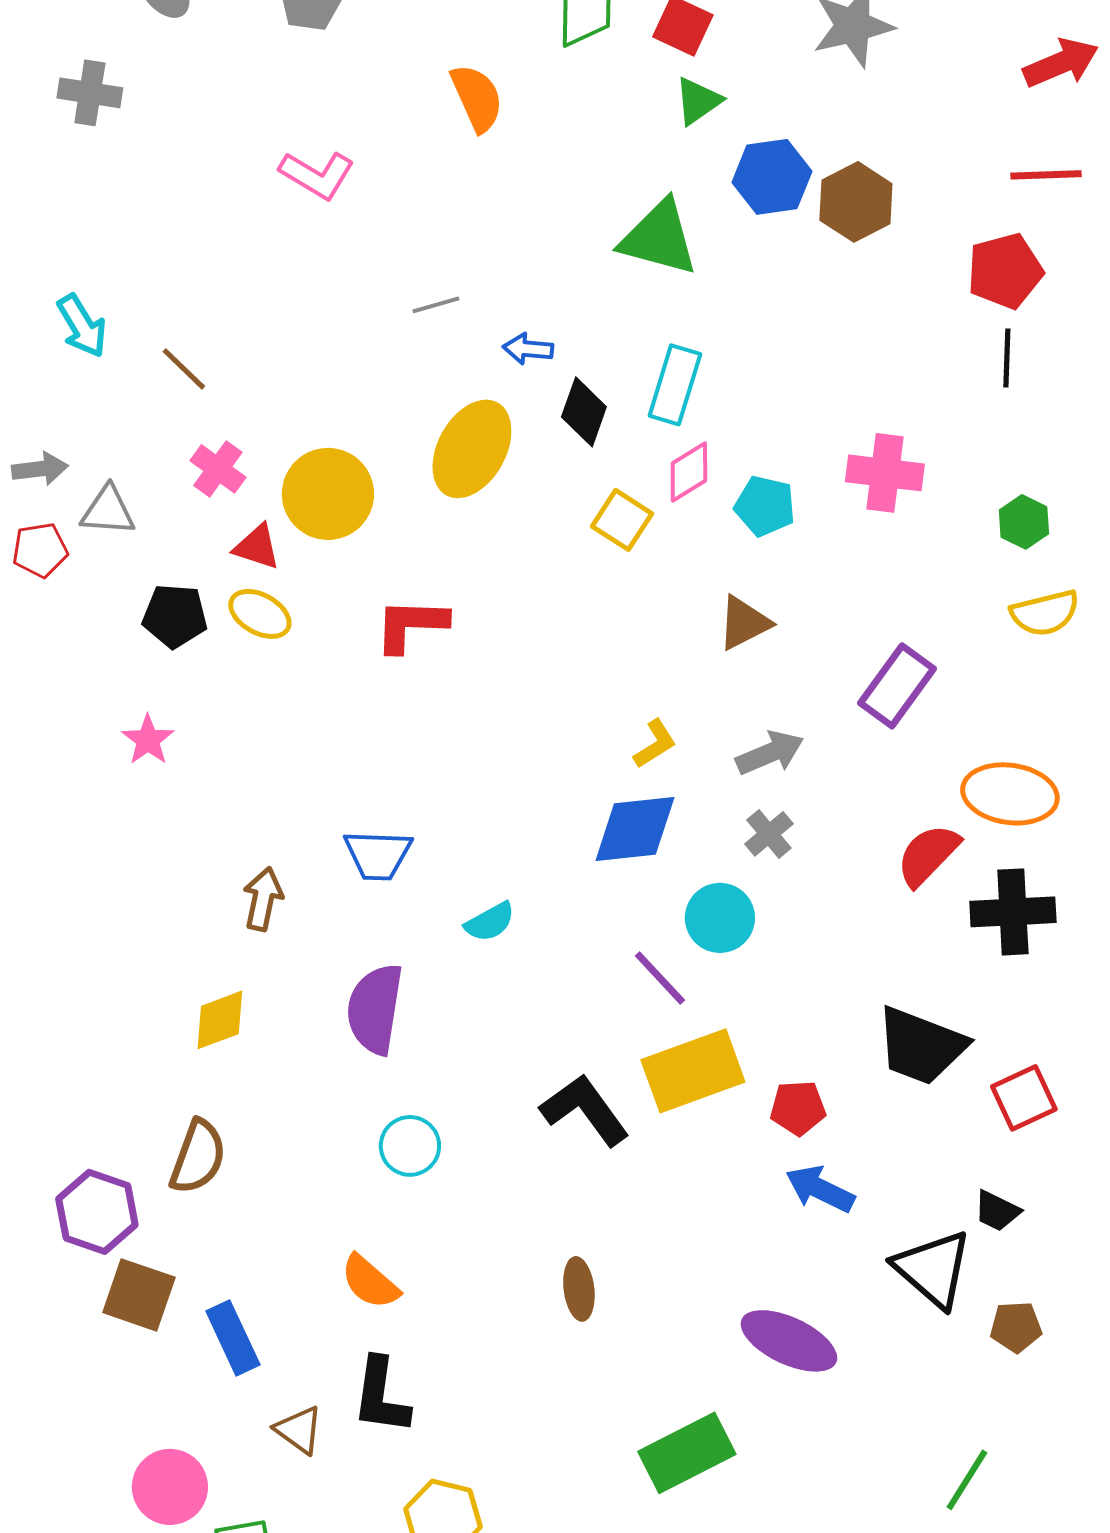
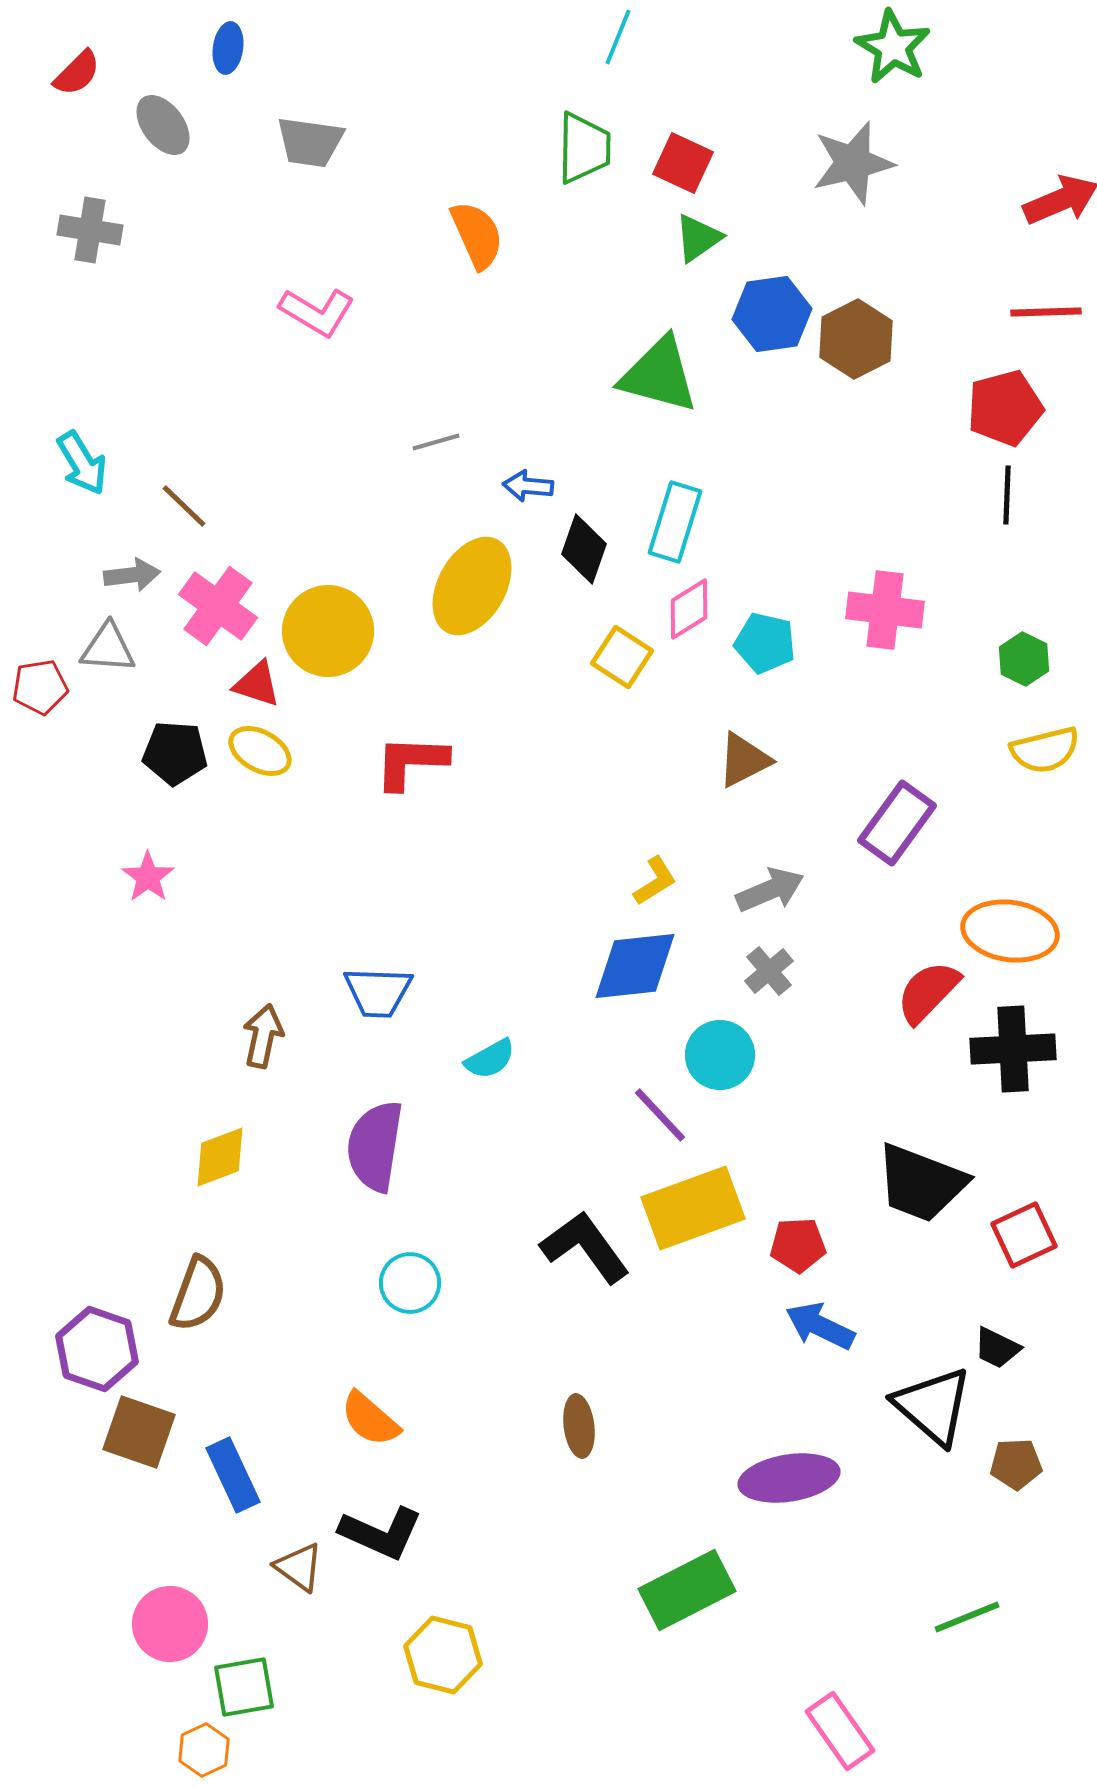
gray arrow: (40, 469) -> (132, 575), moved
pink cross: (218, 469) -> (218, 606), size x1.4
purple ellipse: (789, 1341) -> (789, 1478), turned -34
black L-shape: (381, 1396) -> (381, 1533), turned -74
green line: (967, 1480) -> (967, 1617), turned 36

